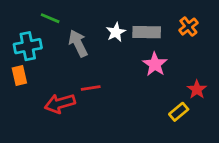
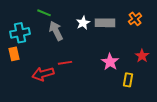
green line: (50, 18) -> (44, 13), moved
pink star: (155, 64) -> (110, 62), moved
red star: (197, 89) -> (142, 56), moved
yellow rectangle: (179, 112) -> (128, 80), turned -40

